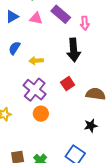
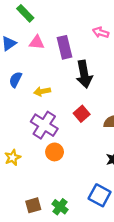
purple rectangle: (61, 14) -> (65, 47), moved, turned 42
pink arrow: (85, 23) -> (101, 32), moved, turned 120

